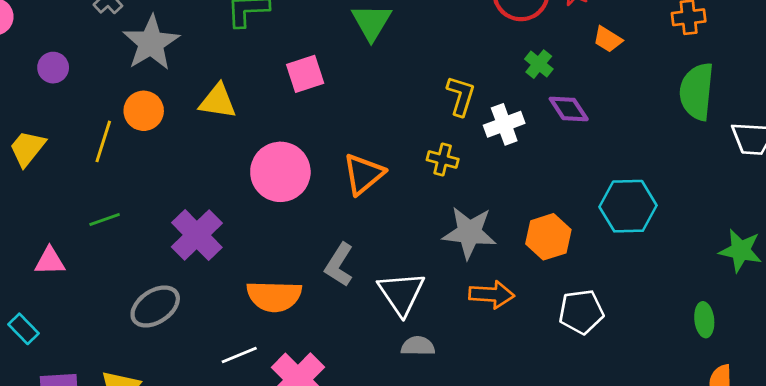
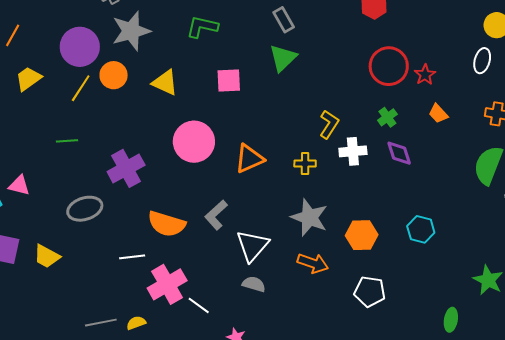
purple circle: (53, 68) -> (80, 47), moved, size x1.8
yellow cross: (443, 160) -> (305, 164), turned -30
cyan hexagon: (628, 206) -> (421, 229), size x0.7
pink triangle: (50, 261) -> (19, 185), moved

